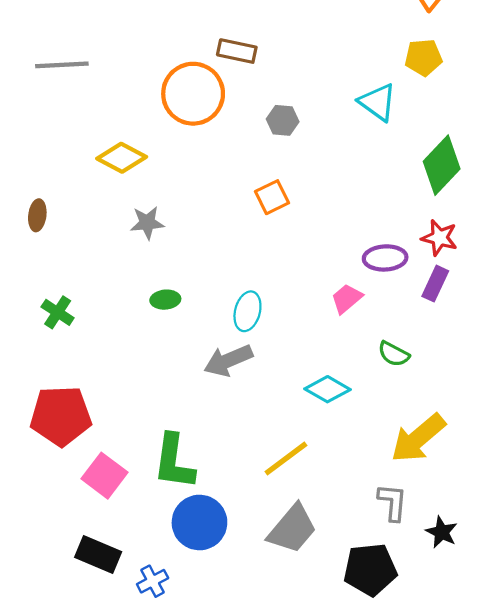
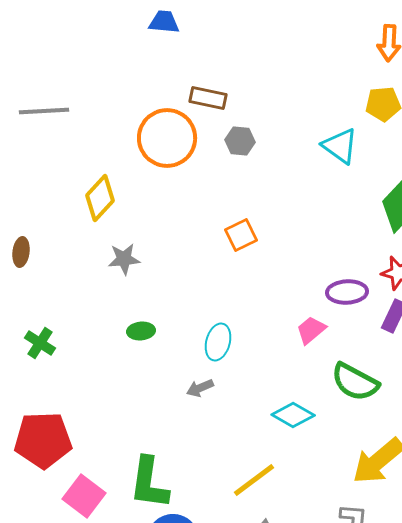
gray hexagon: (283, 120) -> (240, 141), moved
yellow diamond: (122, 158) -> (100, 198), turned -75
green semicircle: (394, 354) -> (355, 382), size x1.6
gray arrow: (228, 360) -> (200, 388), size x0.6

